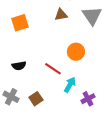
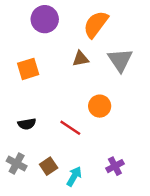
cyan arrow: (70, 85) -> (74, 176), moved

